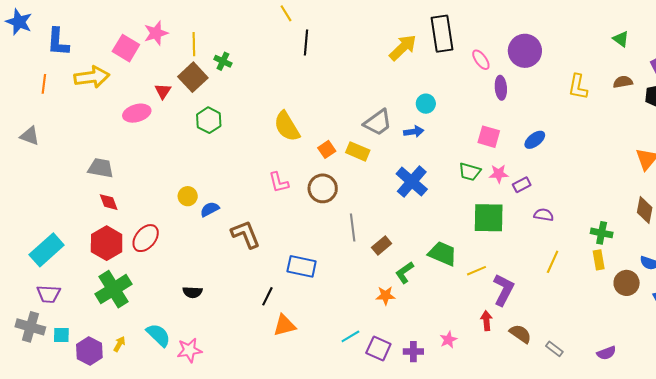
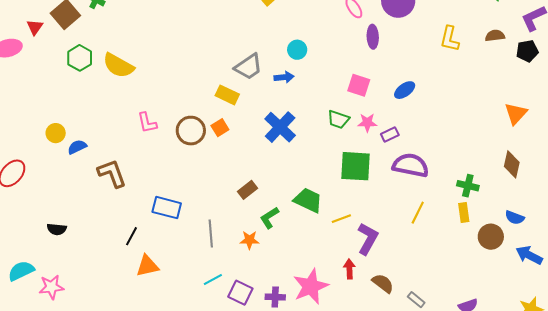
yellow semicircle: (287, 126) -> (118, 66), moved, turned -32
orange square: (327, 149) -> (220, 128), moved
purple semicircle: (544, 215) -> (411, 165), size x1.8
gray line: (353, 227) -> (211, 233), moved
cyan semicircle: (158, 335) -> (21, 271), turned -72
pink star: (448, 340) -> (311, 286), size x2.0

